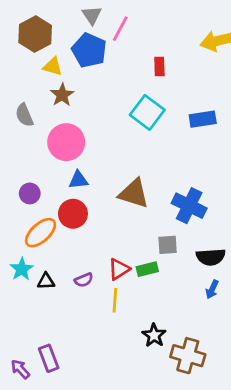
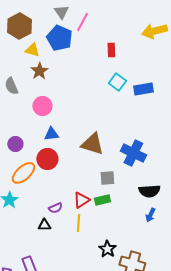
cyan square: (147, 112) -> (117, 82), moved, size x0.7
pink circle: (66, 142) -> (42, 106), size x0.7
gray square: (168, 245) -> (107, 178), moved
black triangle: (46, 281) -> (44, 225), moved

